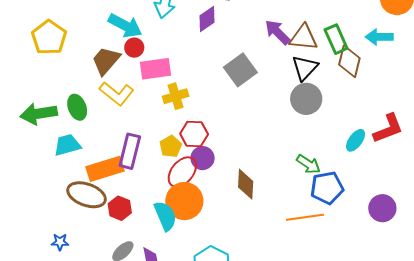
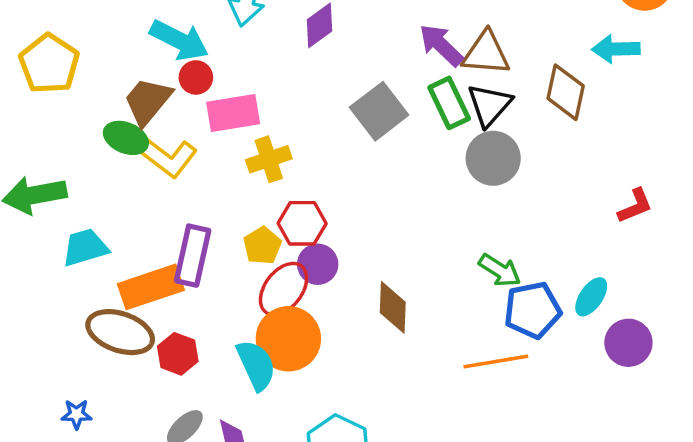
green rectangle: (336, 39) -> (449, 103), moved
green ellipse: (77, 107) -> (126, 138), moved, turned -45
red L-shape: (388, 129) -> (635, 206), size x0.7
cyan ellipse: (356, 140) -> (591, 297), moved

